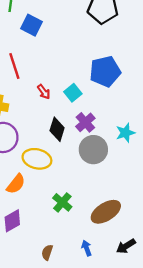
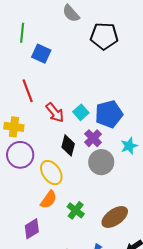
blue pentagon: (105, 71) -> (109, 114), moved
red arrow: (44, 92) -> (55, 113), size x1.5
yellow ellipse: (37, 159) -> (51, 173), turned 45
orange semicircle: (16, 184) -> (49, 200), moved

